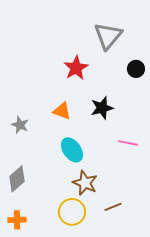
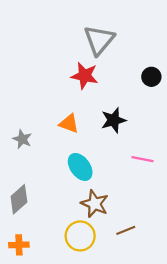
gray triangle: (108, 36) -> (99, 40), moved
red star: (76, 68) -> (85, 76), turned -30

